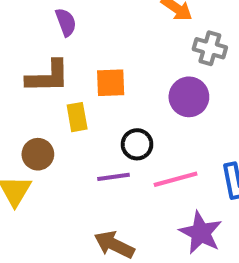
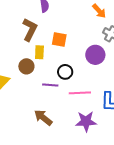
brown L-shape: (48, 77) -> (30, 30), turned -75
brown circle: (38, 154) -> (26, 66), moved
purple star: (201, 233) -> (86, 121), turned 30

